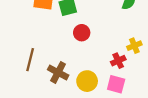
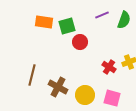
red circle: (82, 33) -> (80, 42), moved
red cross: (118, 61) -> (109, 67), moved, turned -32

